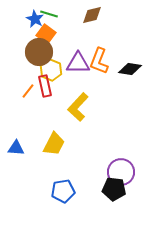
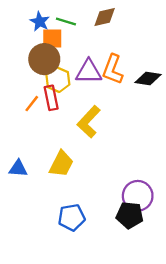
green line: (49, 14) -> (66, 22), moved
orange square: (46, 34) -> (52, 39), turned -36

